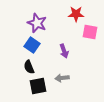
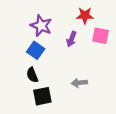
purple arrow: (64, 51) -> (71, 39), moved, turned 40
gray arrow: (62, 78) -> (79, 83), moved

